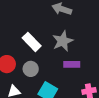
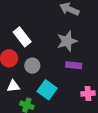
white rectangle: (32, 42) -> (22, 37), moved

